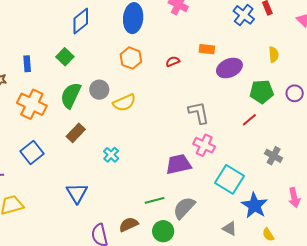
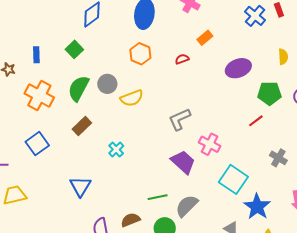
orange rectangle: (207, 49) -> (205, 38), moved, turned -49
gray L-shape: (199, 113) -> (179, 119), moved, turned -105
purple trapezoid: (179, 164) -> (183, 162), turned 52

